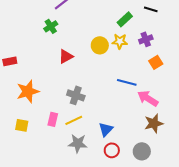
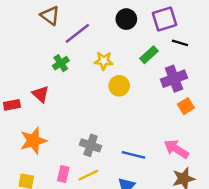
purple cross: (146, 39) -> (174, 79), size x1.5
yellow star: (120, 41) -> (104, 61), moved
red triangle: (66, 56) -> (41, 94), moved, turned -49
blue line: (127, 82) -> (133, 155), moved

